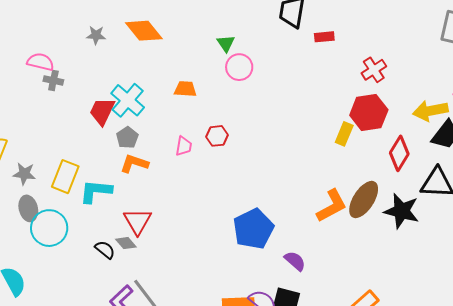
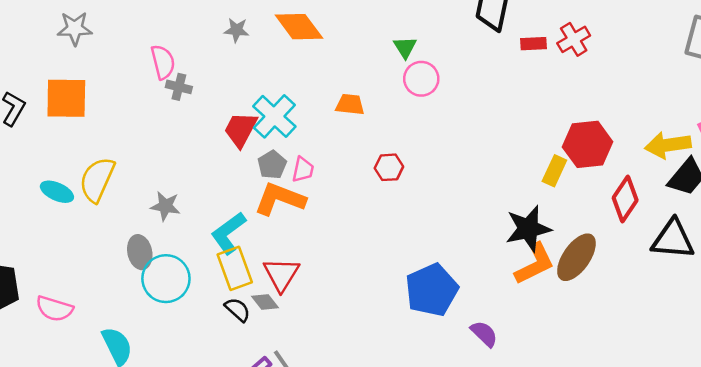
pink semicircle: (40, 62) -> (163, 62), turned 60
red cross: (374, 70) -> (574, 39), moved
pink trapezoid: (184, 146) -> (303, 170), moved
orange L-shape: (134, 164) -> (280, 199), size x1.4
gray star: (24, 174) -> (165, 206), moved
yellow rectangle: (65, 177) -> (235, 268), moved, turned -44
cyan L-shape: (96, 191) -> (228, 233), turned -44
black star: (402, 211) -> (528, 229), moved, turned -30

